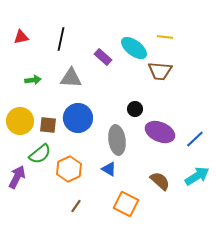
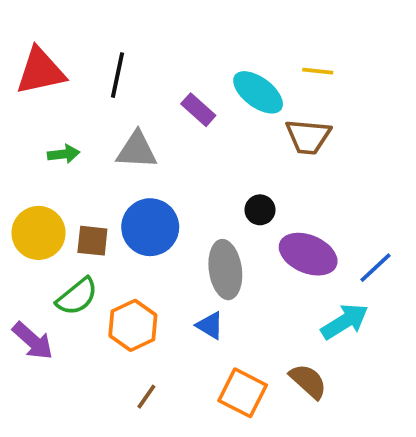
red triangle: (21, 37) -> (40, 71), size x1.8
cyan arrow: (197, 176) -> (345, 322), moved
purple arrow: (17, 177) -> (33, 341), turned 105
brown semicircle: (160, 181) -> (308, 381), moved

